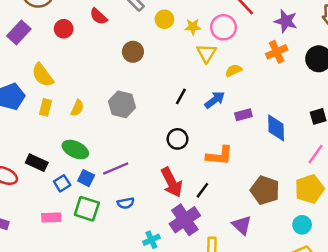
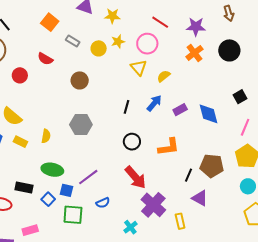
yellow star: (193, 27) -> (118, 41), moved
yellow rectangle: (45, 107) -> (20, 142), turned -64
black line: (202, 190) -> (189, 175), moved
pink rectangle: (51, 217) -> (30, 230), moved

